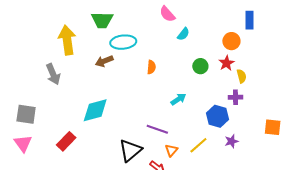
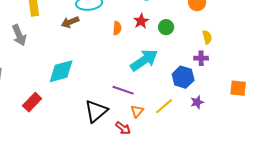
red star: (226, 63) -> (141, 21), moved
cyan arrow: (178, 99) -> (144, 60), size x1.8

